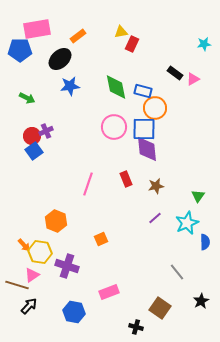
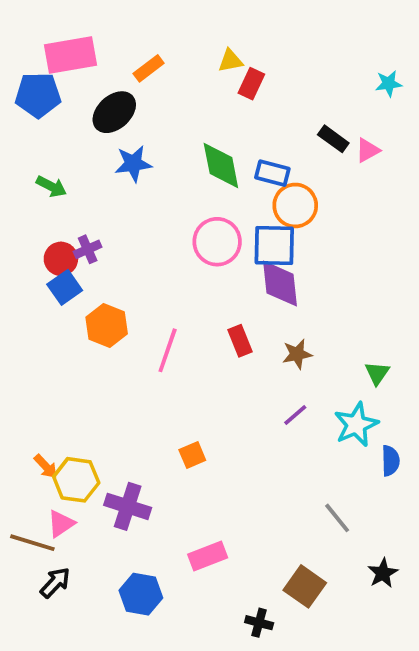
orange hexagon: (56, 221) -> (107, 326), moved

